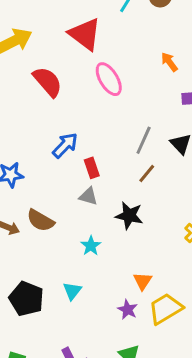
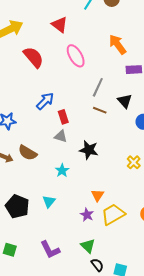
red triangle: (85, 34) -> (60, 25), size x0.7
orange arrow: (169, 62) -> (118, 44), size x1.5
gray line: (144, 140) -> (98, 87), moved
brown line: (147, 173) -> (100, 110), moved, turned 72

